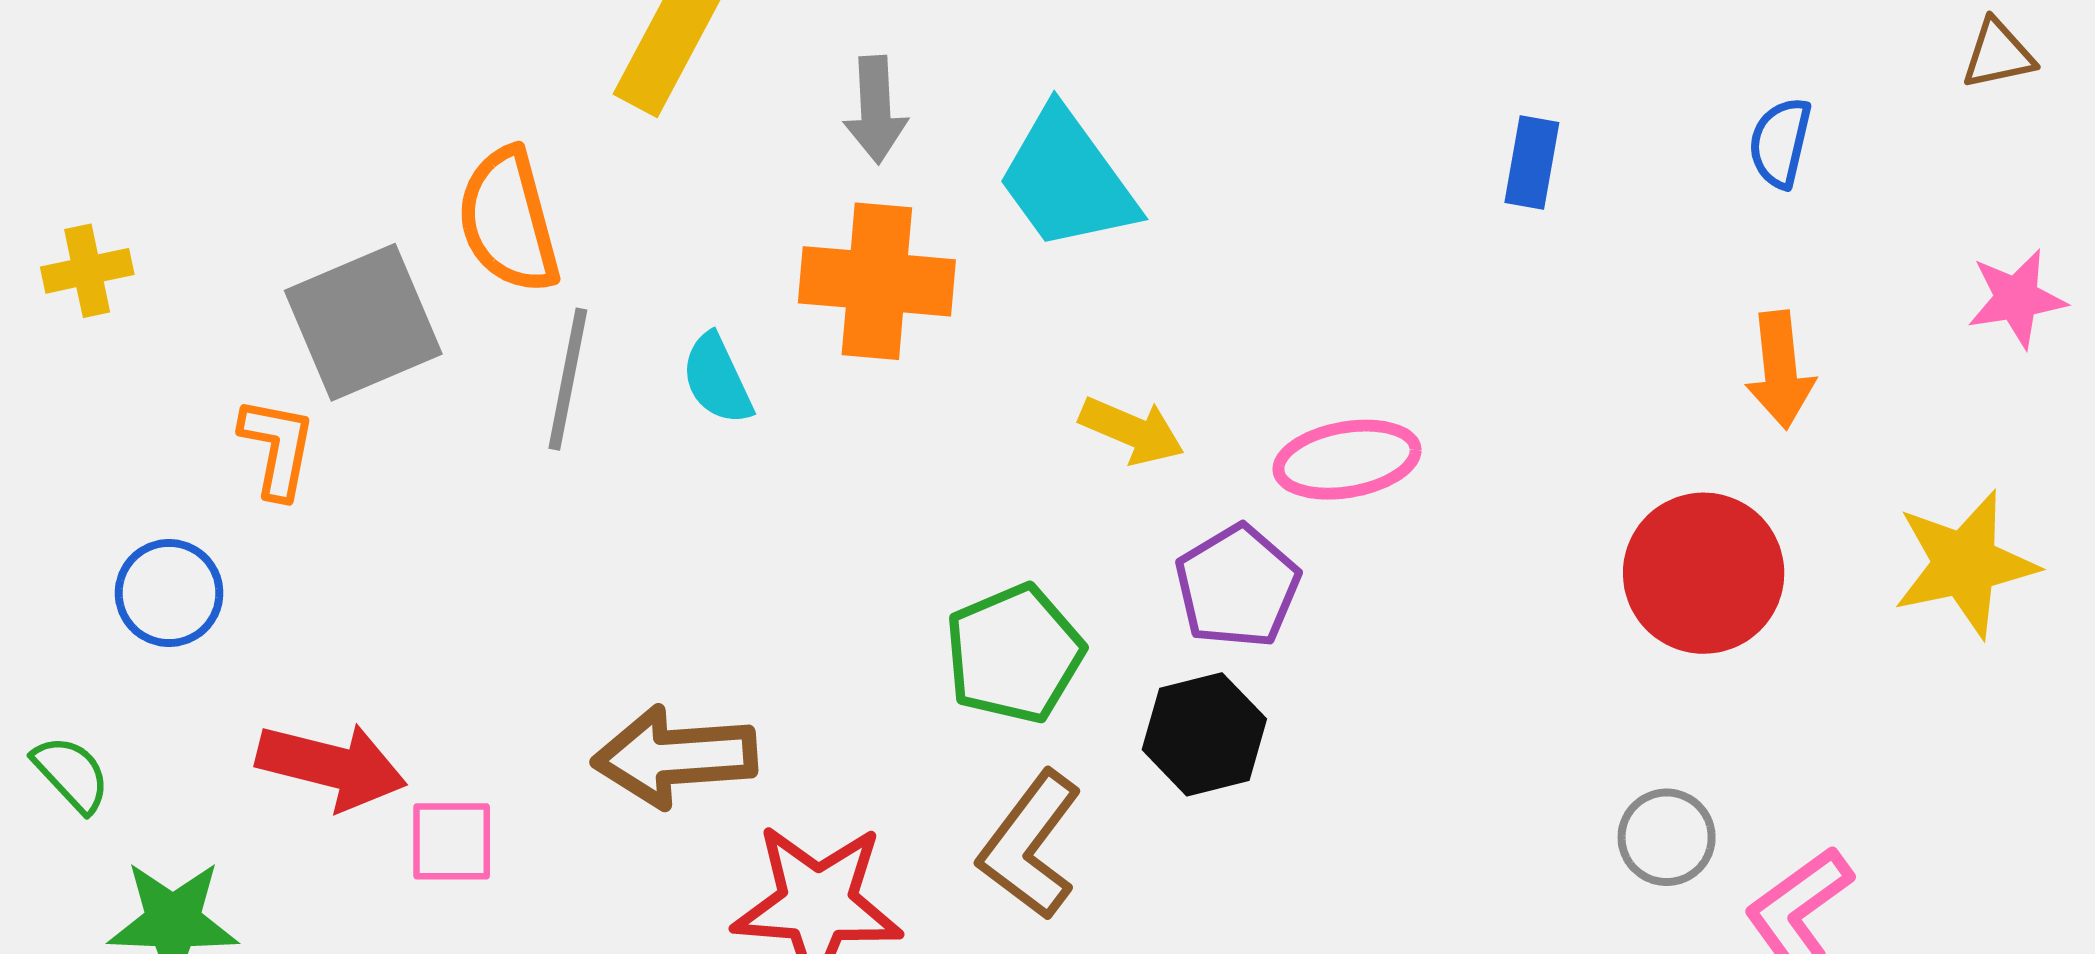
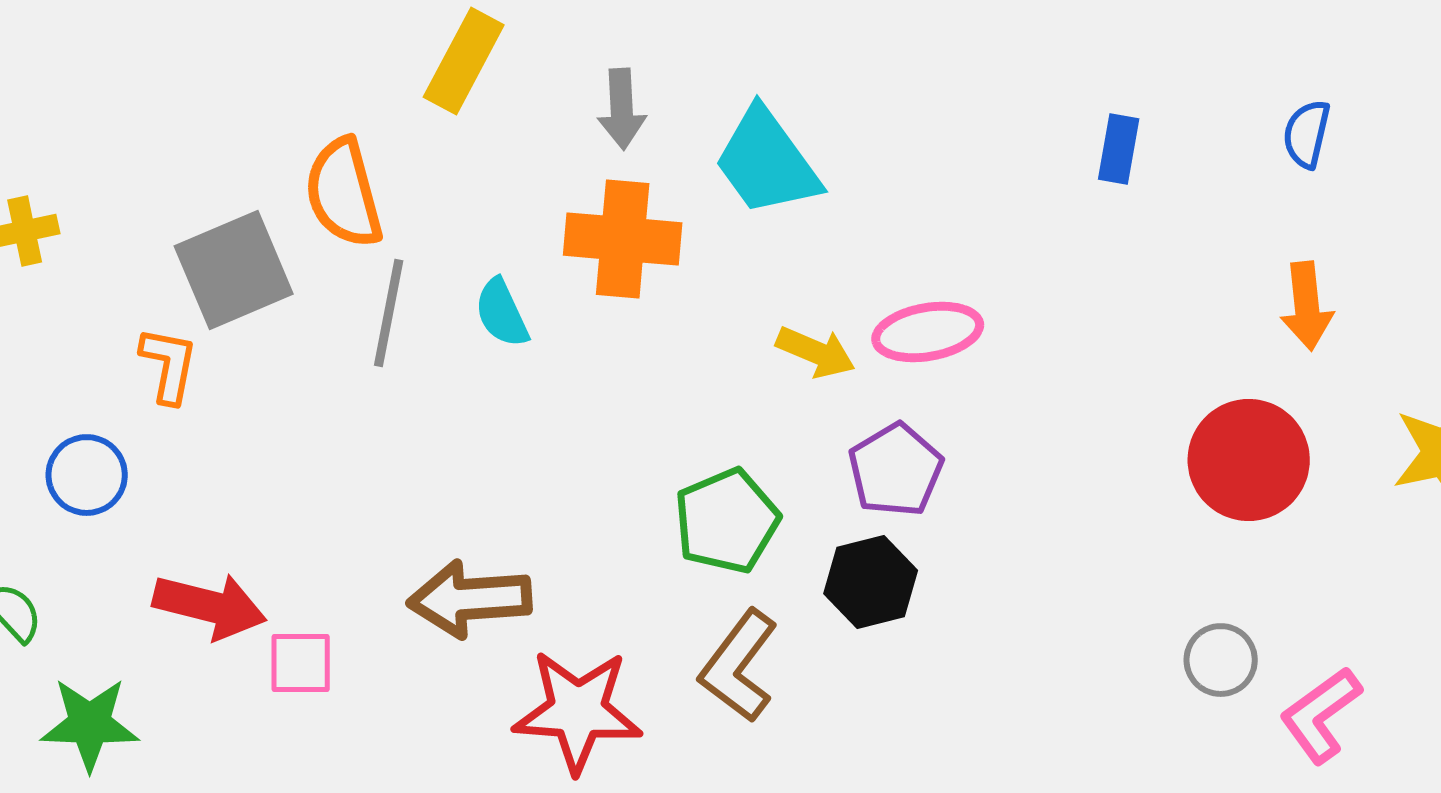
pink ellipse: (1347, 460) -> (928, 332), moved

